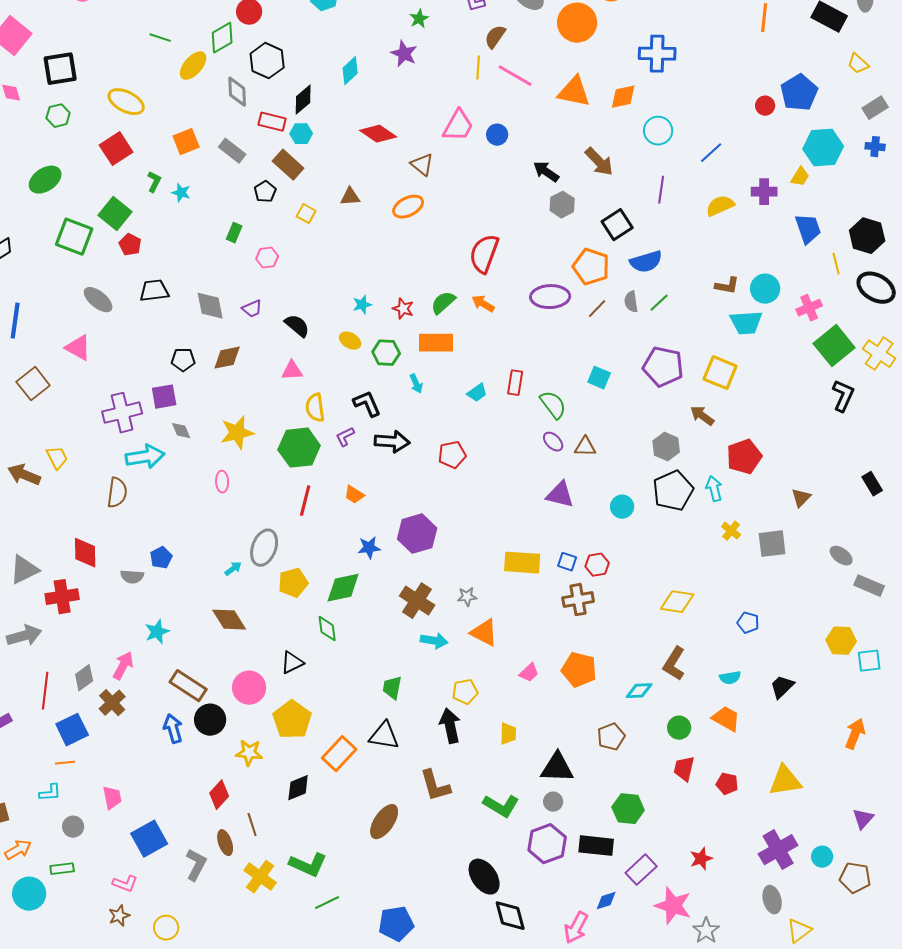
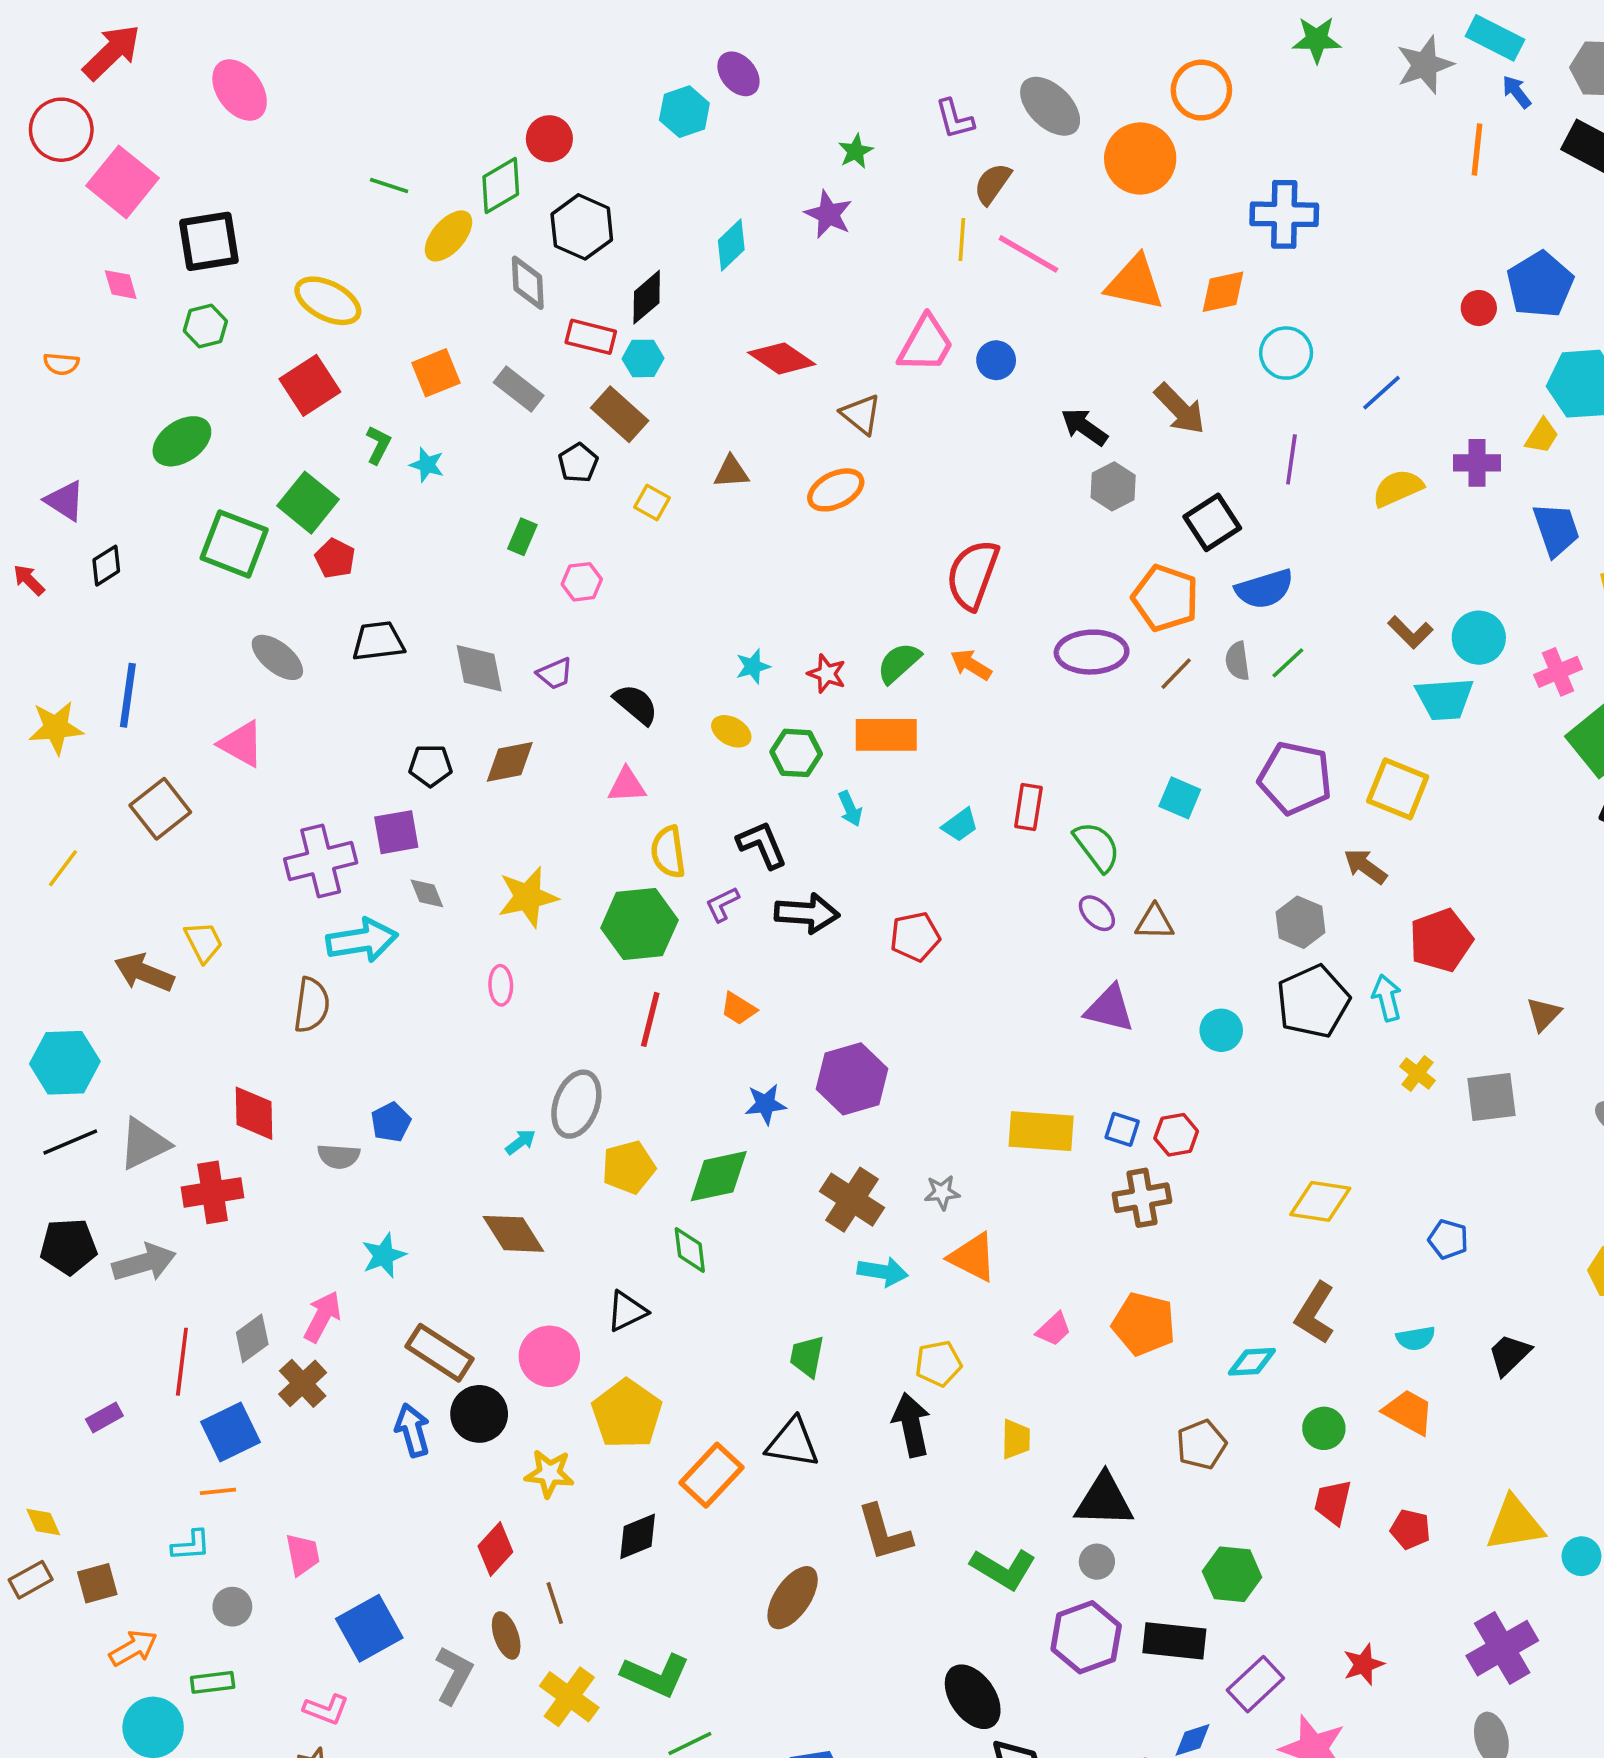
brown L-shape: (727, 286) -> (1410, 632), turned 35
cyan circle: (822, 857) -> (1581, 1556), moved

